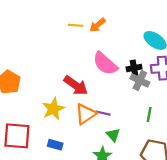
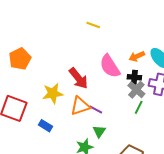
orange arrow: (97, 25) -> (137, 56), moved
green line: (149, 114) -> (139, 107), moved

